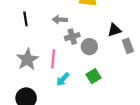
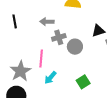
gray star: (27, 59) -> (20, 71), moved
green square: (93, 76) -> (83, 82), moved

